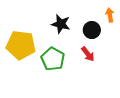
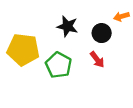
orange arrow: (110, 15) -> (121, 16), turned -96

